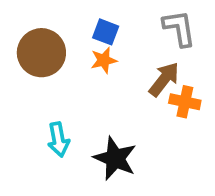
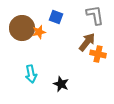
orange star: (104, 60) -> (39, 32), moved
black star: (115, 158) -> (61, 84), size x0.7

